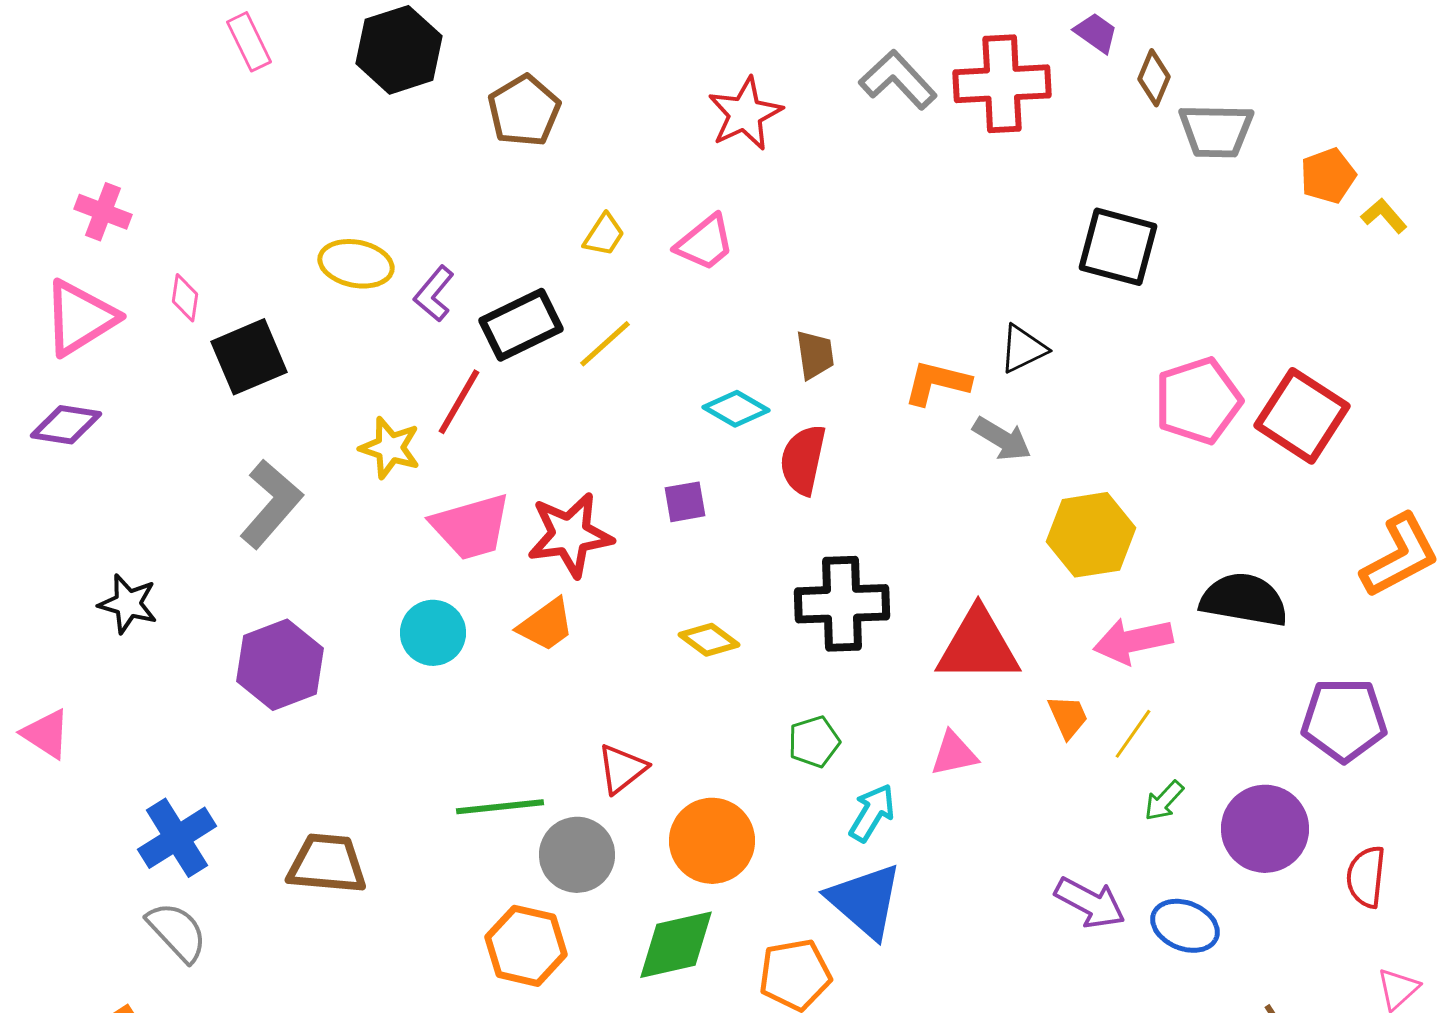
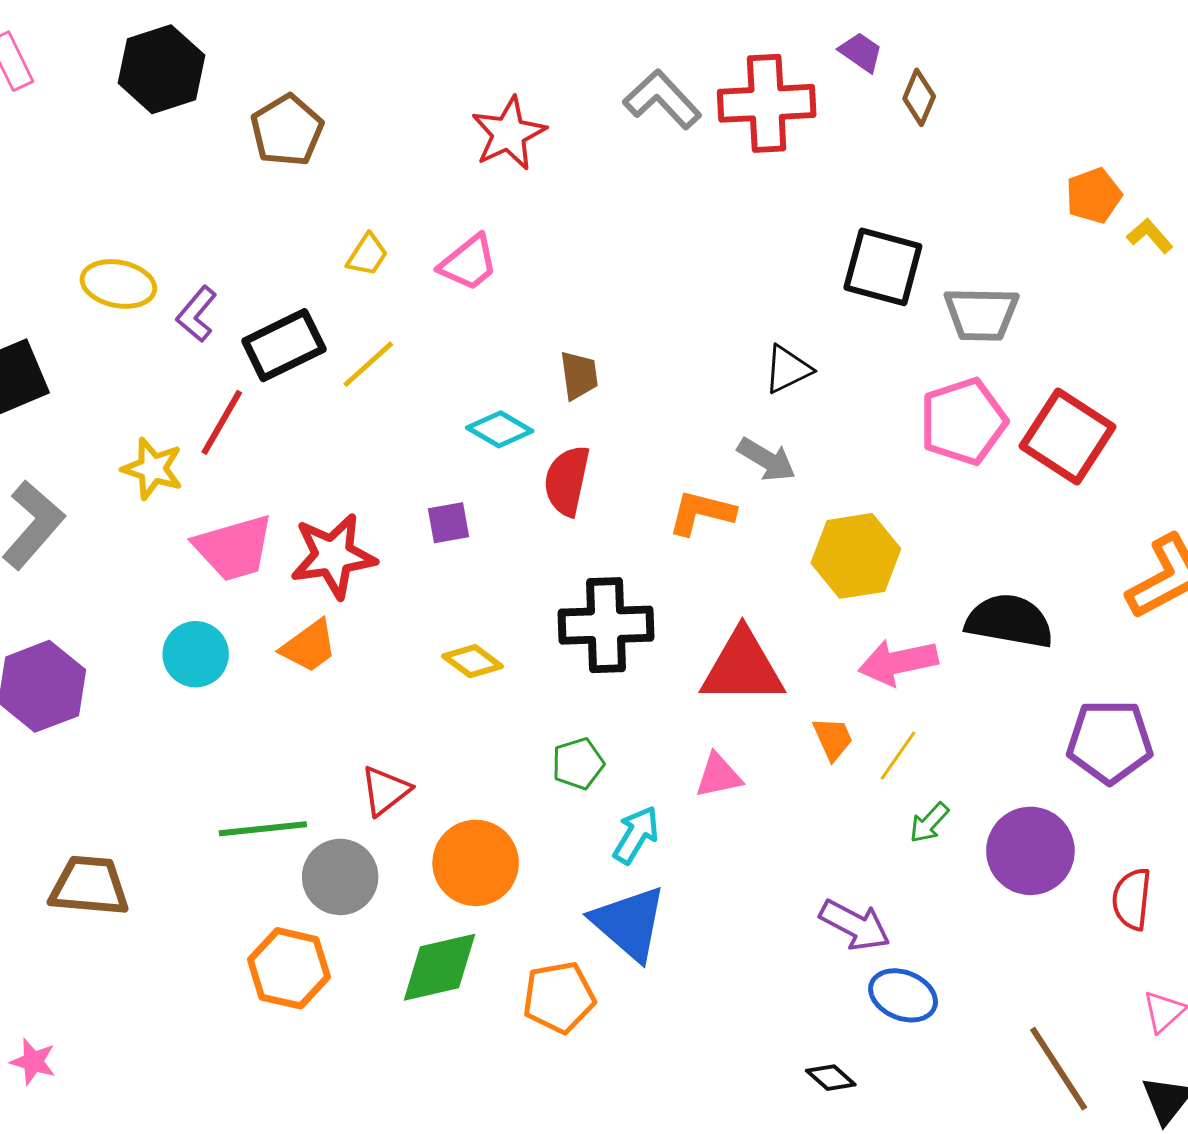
gray trapezoid: (1216, 131) -> (981, 314), moved
orange L-shape: (937, 383) -> (701, 513), moved
blue ellipse: (1185, 926) -> (903, 995), moved

